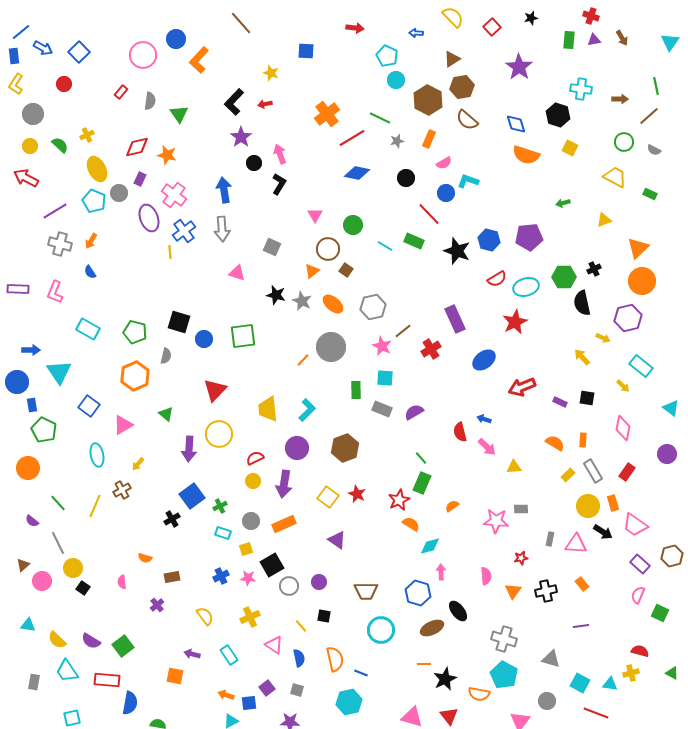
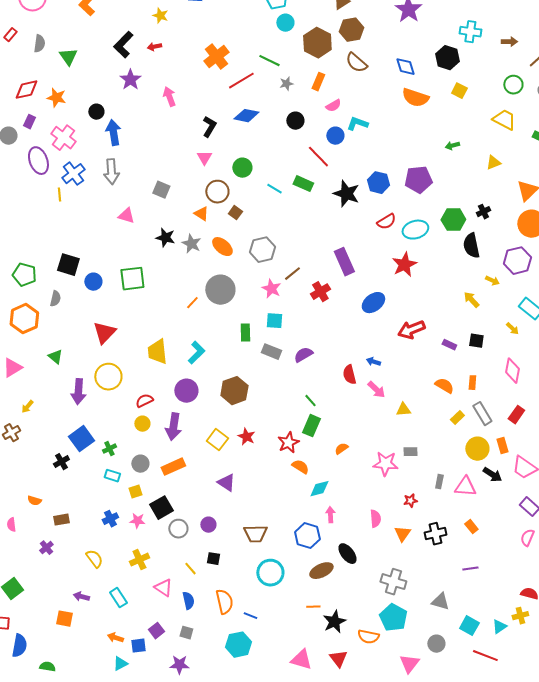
black circle: (254, 163) -> (96, 112), moved
black L-shape: (279, 184) -> (209, 127), moved
orange triangle: (312, 271) -> (201, 214), turned -49
cyan triangle: (610, 684) -> (499, 627), turned -42

